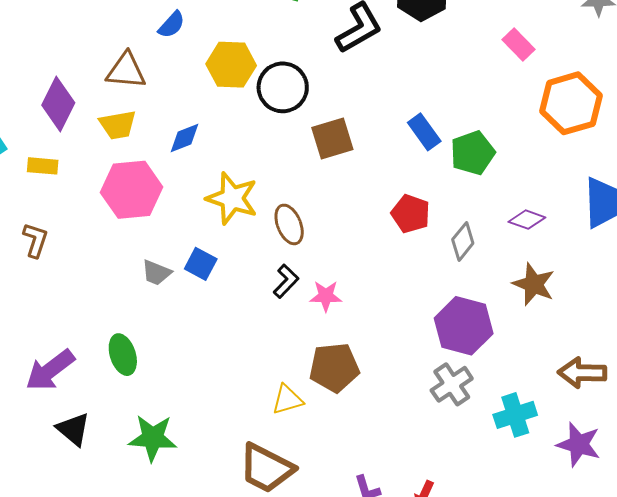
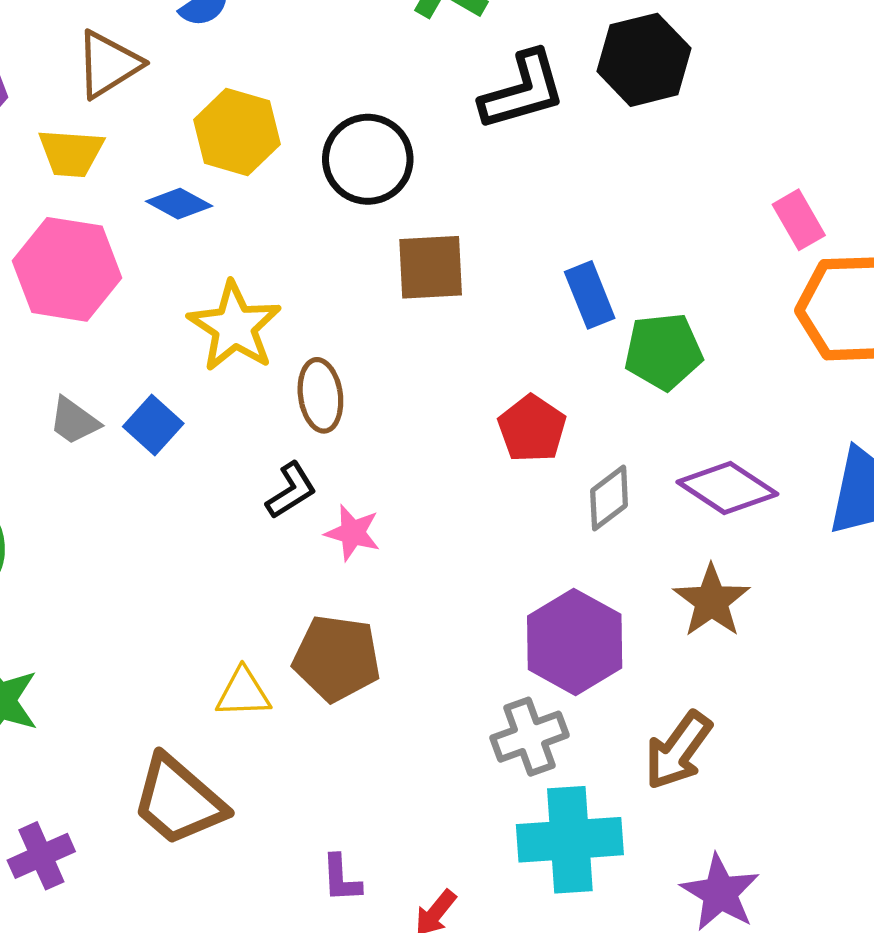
pink rectangle: (519, 45) -> (799, 220), moved
yellow hexagon: (231, 65) -> (237, 132), moved
brown triangle: (126, 71) -> (108, 64), turned -51
blue diamond: (184, 138) -> (179, 204), turned 36
purple diamond: (527, 220) -> (727, 488), size x1.5
brown arrow: (582, 373) -> (678, 750), moved, turned -69
cyan cross: (515, 415) -> (570, 840), moved, size x1.4

